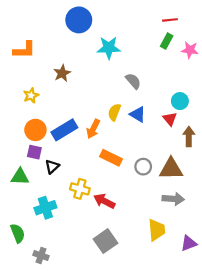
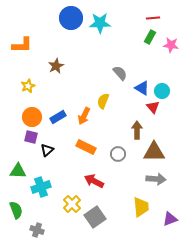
cyan star: (109, 48) -> (100, 23), moved
blue triangle: (138, 114) -> (142, 88), moved
blue rectangle: (64, 130) -> (58, 117), size x0.7
brown arrow: (189, 137) -> (137, 130), moved
orange rectangle: (111, 158) -> (86, 147), moved
gray circle: (143, 167) -> (118, 154), moved
green triangle: (20, 177) -> (18, 171), moved
yellow cross: (80, 189) -> (72, 204), moved, turned 30

